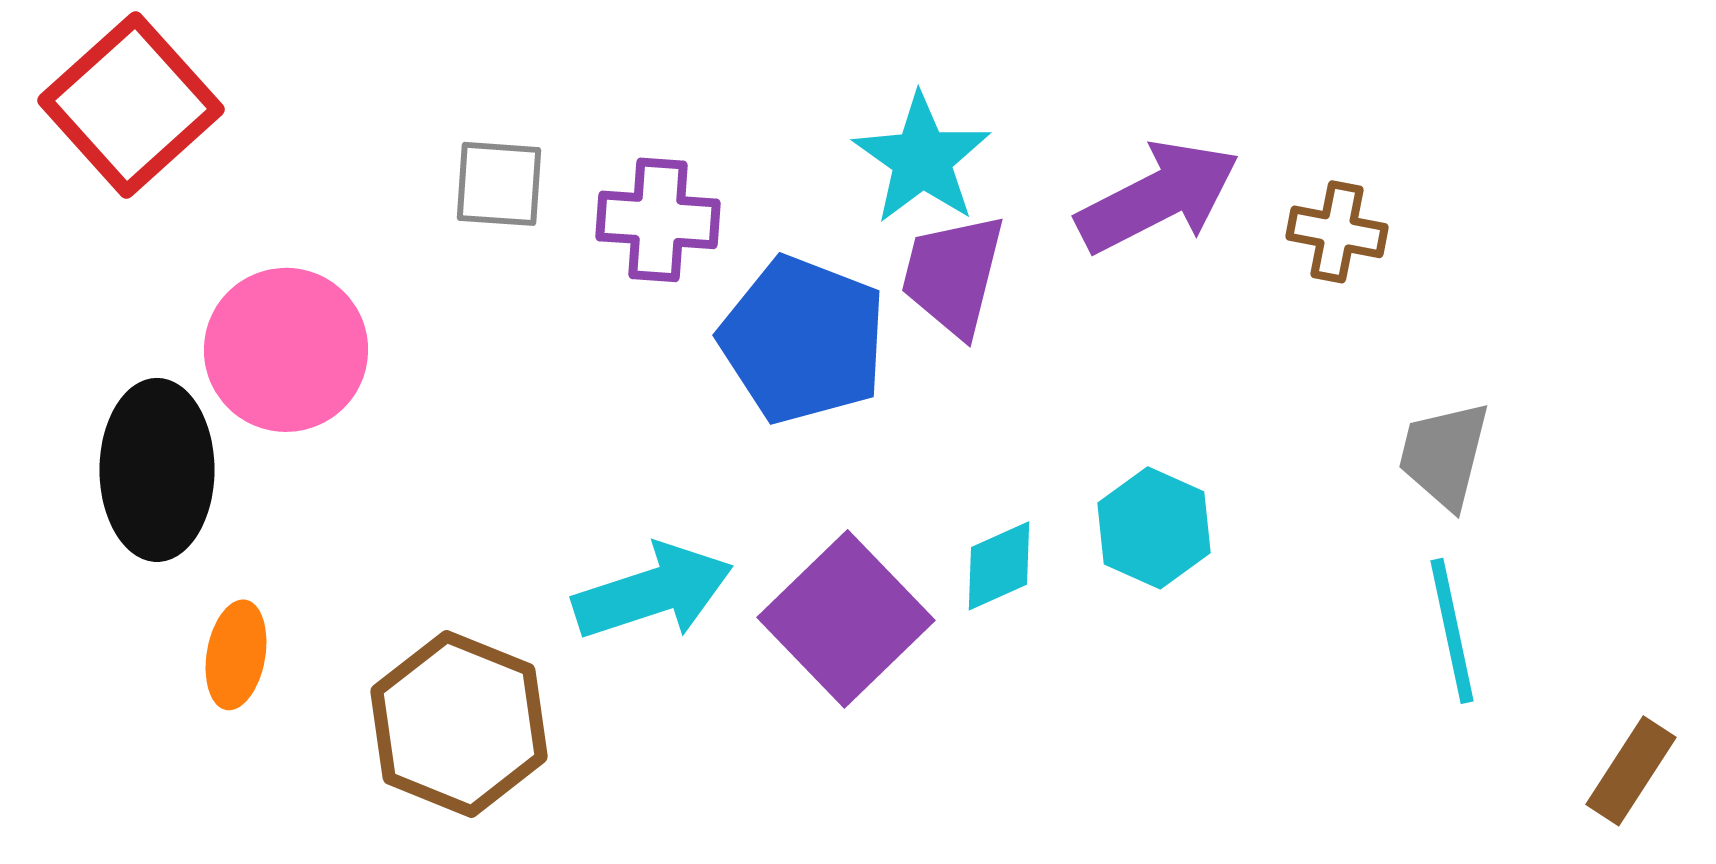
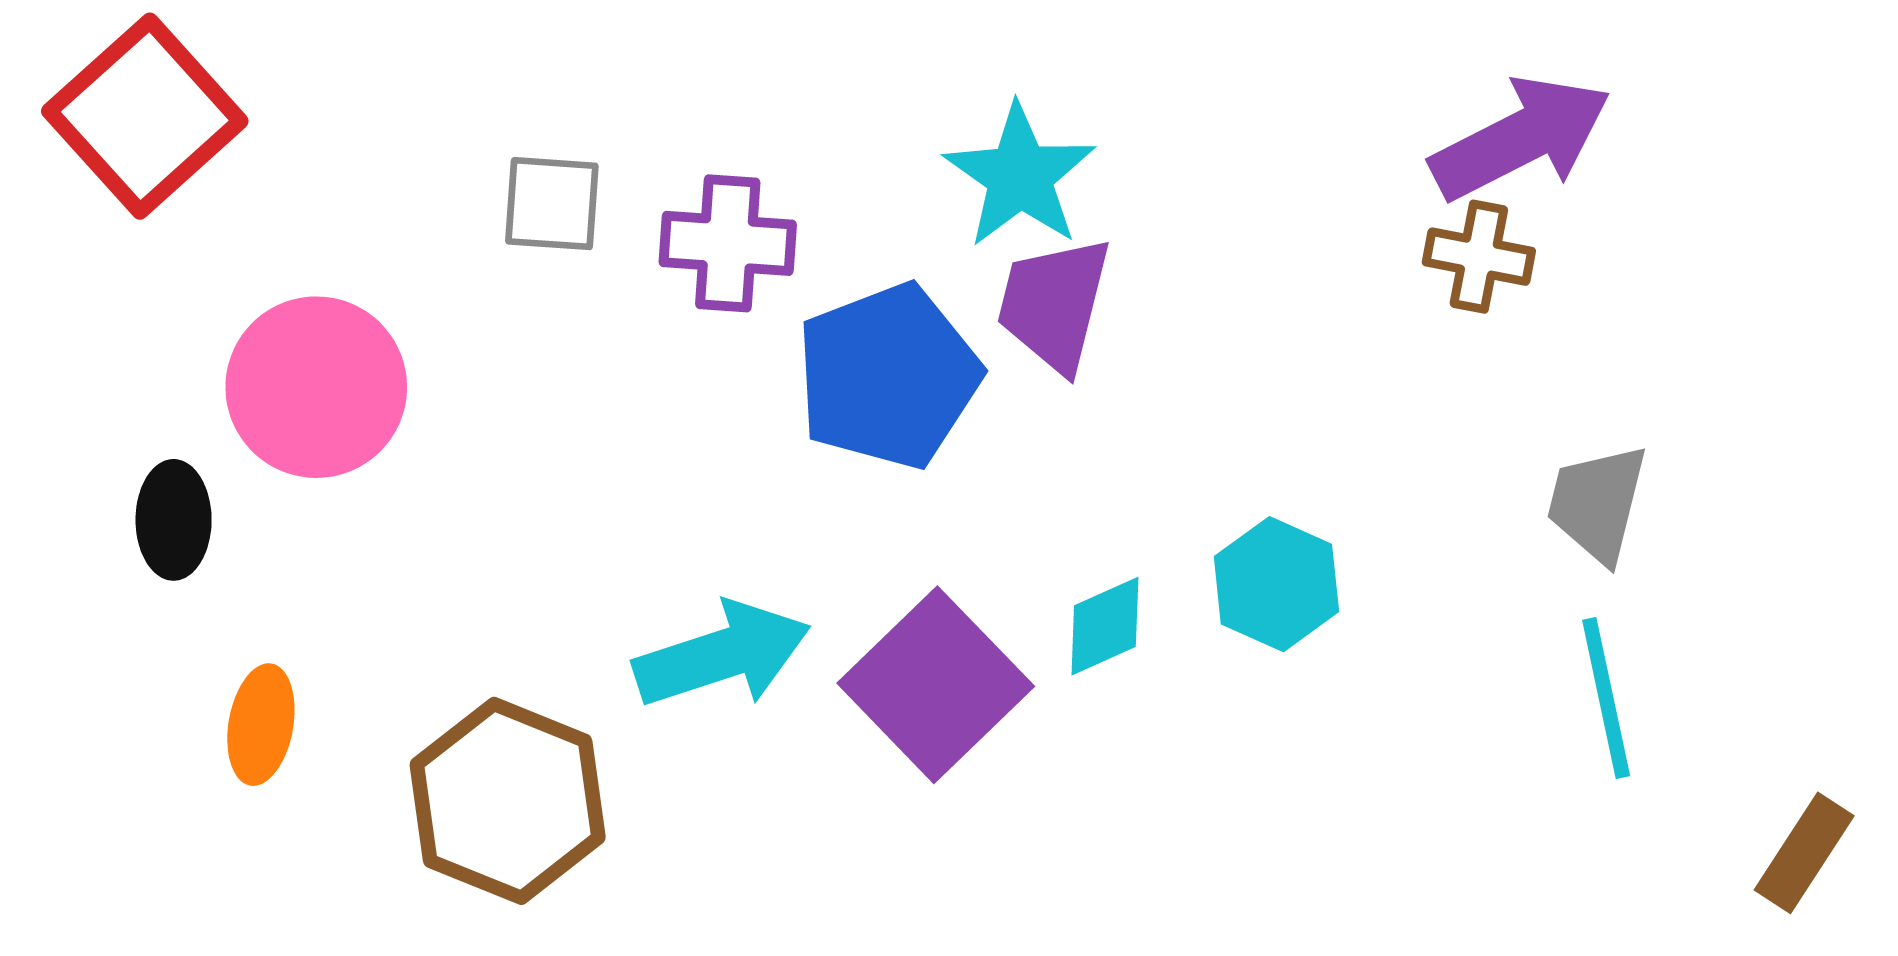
purple arrow: (1158, 197) -> (1521, 138), moved
blue pentagon: (803, 340) -> (888, 376), turned 30
black ellipse: (157, 470) -> (174, 520), size x0.6

